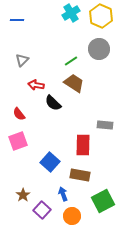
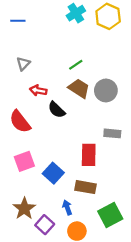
gray circle: (99, 49) -> (106, 90), moved
red semicircle: (19, 114) -> (20, 122), size x1.6
pink square: (18, 141) -> (24, 161), moved
brown star: (23, 195) -> (24, 209), size x1.5

